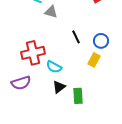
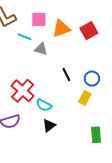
red cross: (33, 53) -> (23, 91), turned -35
green rectangle: (78, 96) -> (96, 135), moved

